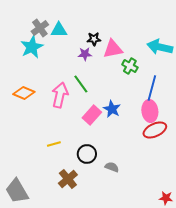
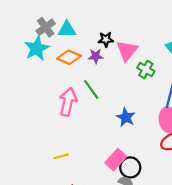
pink triangle: (113, 49) -> (127, 51), turned -40
orange diamond: (24, 93) -> (69, 57), moved
pink rectangle: (92, 115) -> (116, 160), moved
black circle: (87, 154) -> (130, 167), moved

